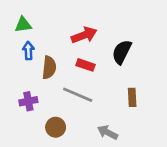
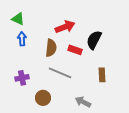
green triangle: (23, 25) -> (18, 19), turned 32
red rectangle: (85, 65) -> (75, 50), moved
brown semicircle: (49, 67) -> (51, 48), moved

